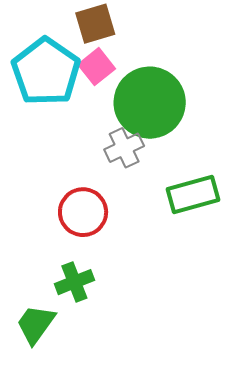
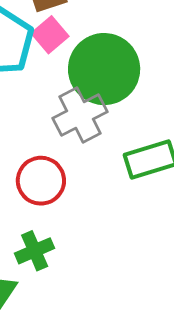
gray cross: (124, 148) -> (80, 115), size x1.4

